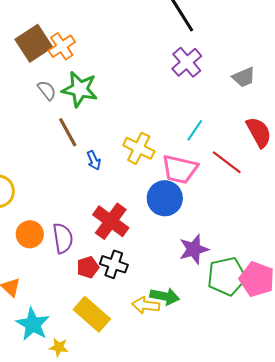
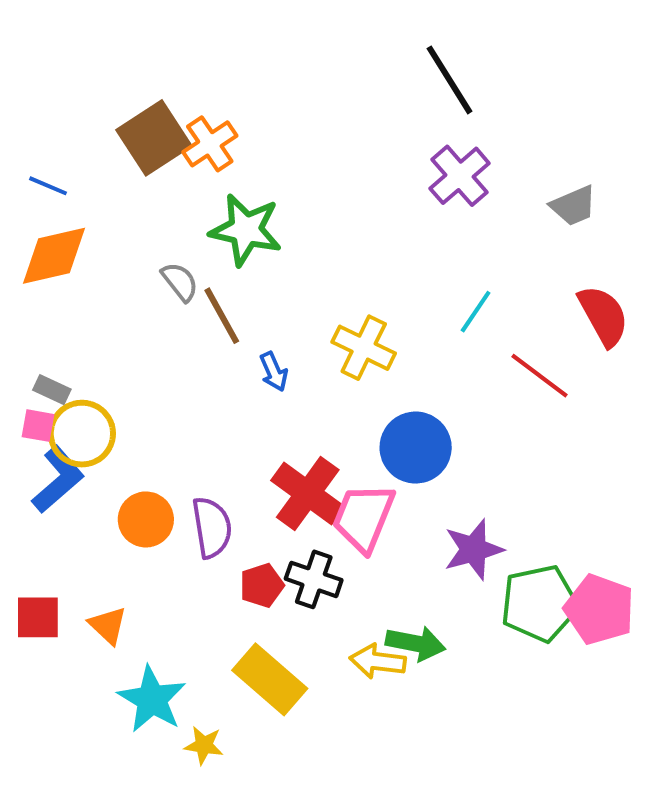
gray semicircle: (47, 90) -> (180, 282), moved
pink trapezoid: (180, 169) -> (364, 517), moved, turned 99

